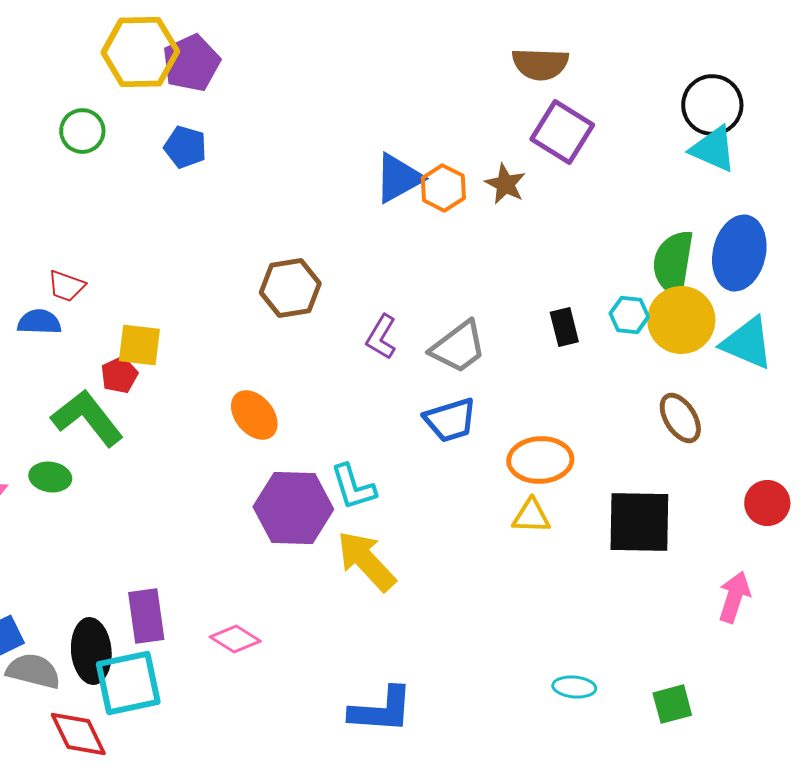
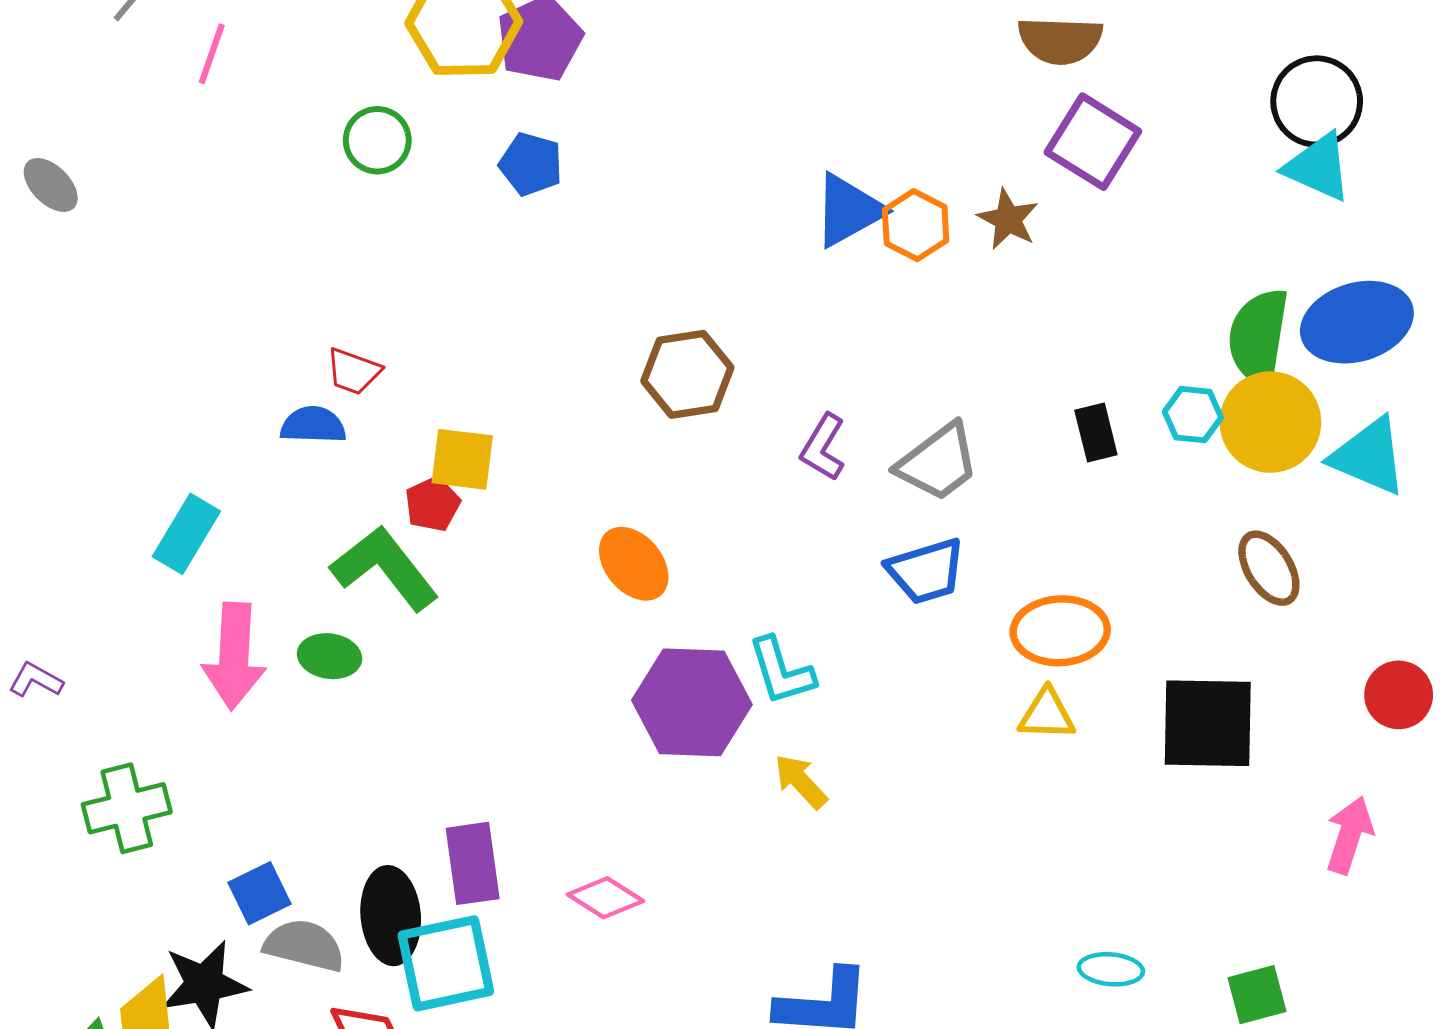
blue ellipse: (739, 253) -> (1357, 322), turned 60
yellow arrow: (366, 561) -> (801, 781), size x0.6

